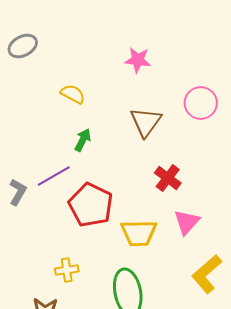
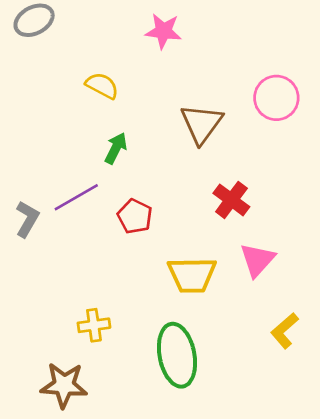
pink star: (138, 60) -> (163, 31), moved
red pentagon: (91, 205) -> (135, 216), moved, size x0.6
yellow L-shape: (207, 274) -> (285, 331), size x0.7

